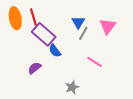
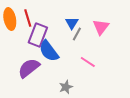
purple rectangle: (44, 34) -> (38, 35), turned 70
blue semicircle: (55, 51) -> (49, 51), size x1.6
purple semicircle: (35, 68) -> (29, 68), size x1.6

